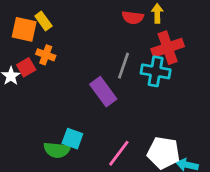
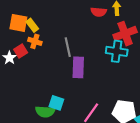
yellow rectangle: (43, 21) -> (32, 25), moved
gray line: (123, 66) -> (68, 47), moved, turned -30
purple rectangle: (103, 92) -> (78, 67), turned 40

